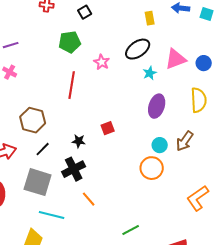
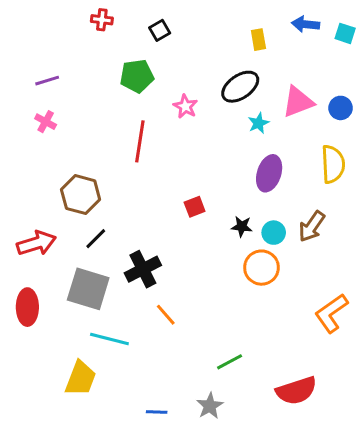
black star: (79, 141) -> (242, 227), moved

